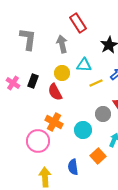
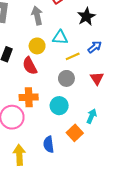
gray circle: (103, 114) -> (66, 78), moved
orange cross: (54, 122) -> (29, 97), turned -30

